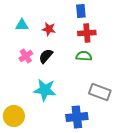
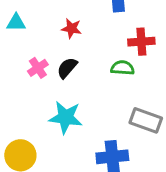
cyan triangle: (22, 25) -> (16, 23), moved
red cross: (87, 33) -> (141, 42), moved

